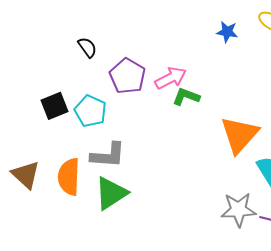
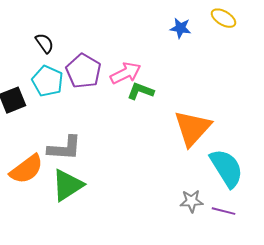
cyan pentagon: (90, 111) -> (48, 81), moved
orange semicircle: (69, 177) -> (26, 169), turned -129
gray star: (238, 210) -> (192, 201), size x0.7

